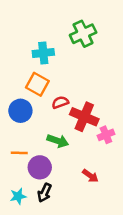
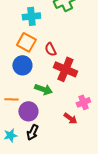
red semicircle: (60, 102) -> (50, 49), moved, turned -96
blue circle: (20, 111) -> (22, 65), moved
pink cross: (106, 135) -> (83, 102), moved

